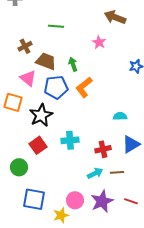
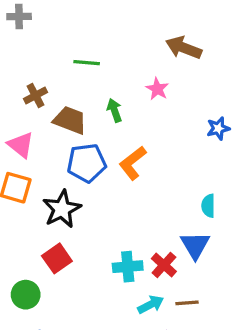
green arrow: (73, 64) -> (115, 110), moved
pink triangle: (28, 78) -> (21, 145), moved
cyan semicircle: (120, 116) -> (208, 206), moved, turned -88
cyan cross: (70, 140) -> (128, 267), moved
blue triangle: (131, 144) -> (195, 245), moved, turned -30
red cross: (103, 149) -> (164, 265), turned -35

